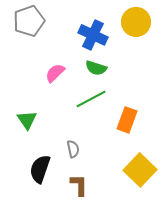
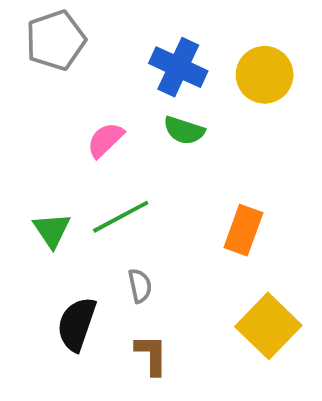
yellow circle: (136, 22) -> (265, 75), moved
green line: (91, 99) -> (121, 217), moved

